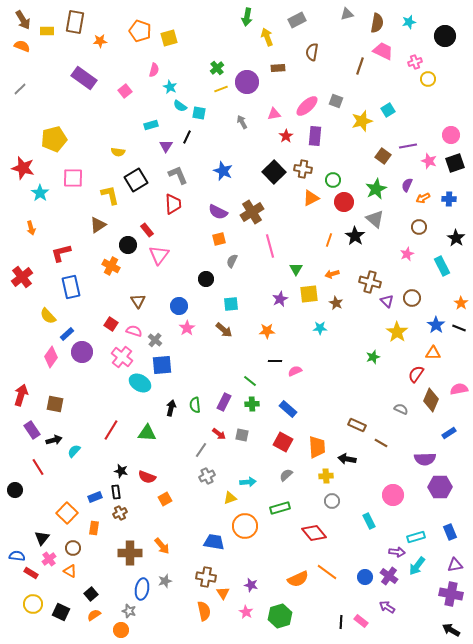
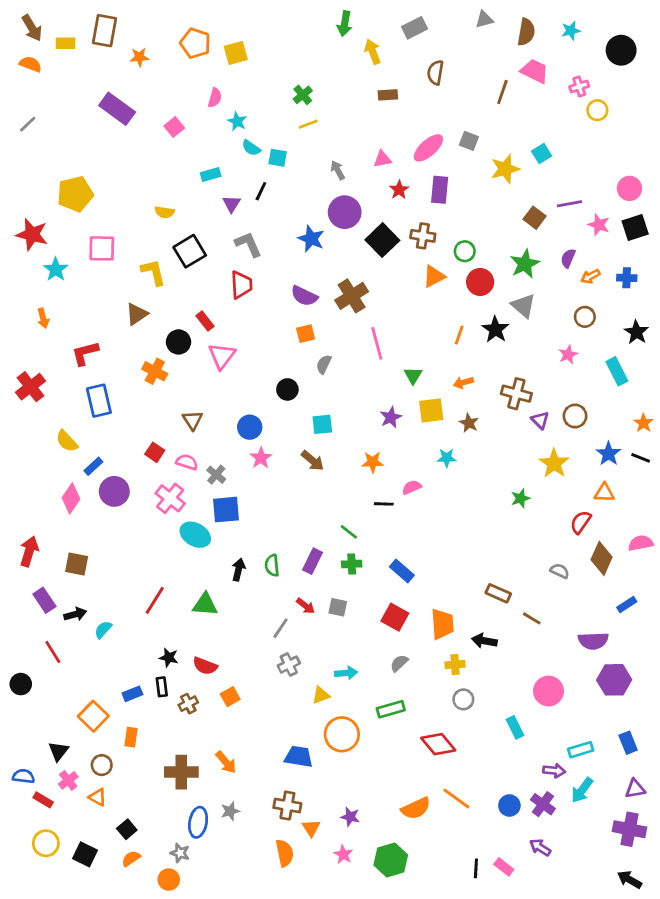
purple circle: (247, 82) -> (345, 212), moved
pink semicircle: (295, 371) -> (412, 487), moved
brown cross: (120, 513) -> (188, 704), moved

